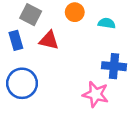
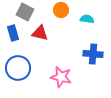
pink star: (96, 94) -> (61, 77), moved

